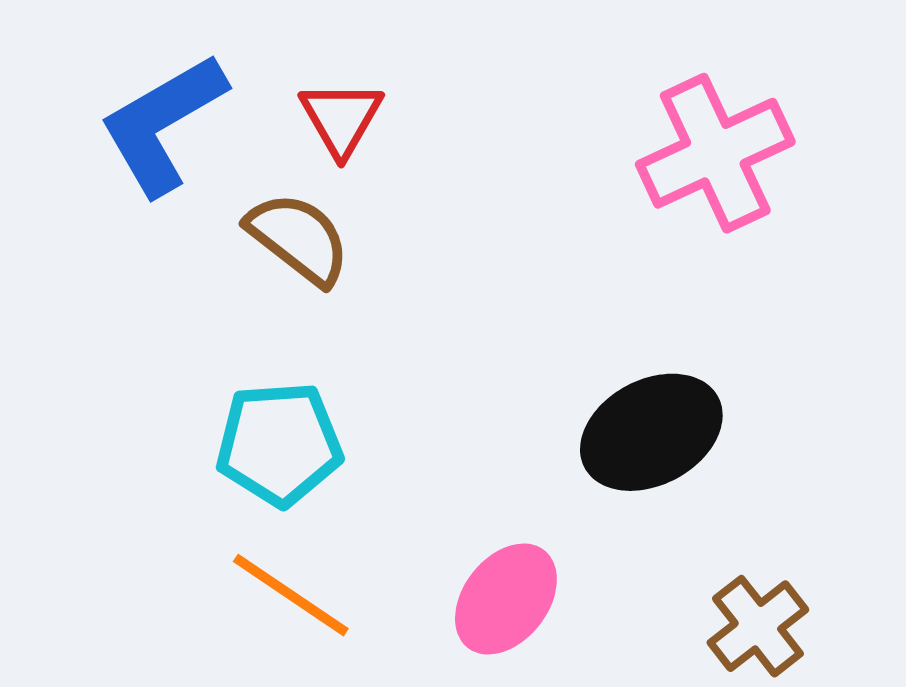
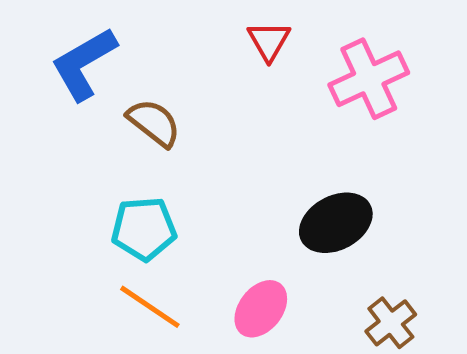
red triangle: (341, 118) -> (269, 41), moved

